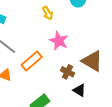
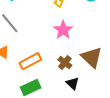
orange rectangle: (32, 61) -> (30, 61), moved

